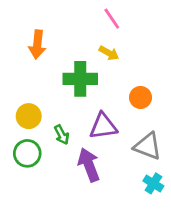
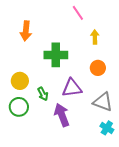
yellow arrow: (109, 53) -> (95, 37), moved, turned -120

